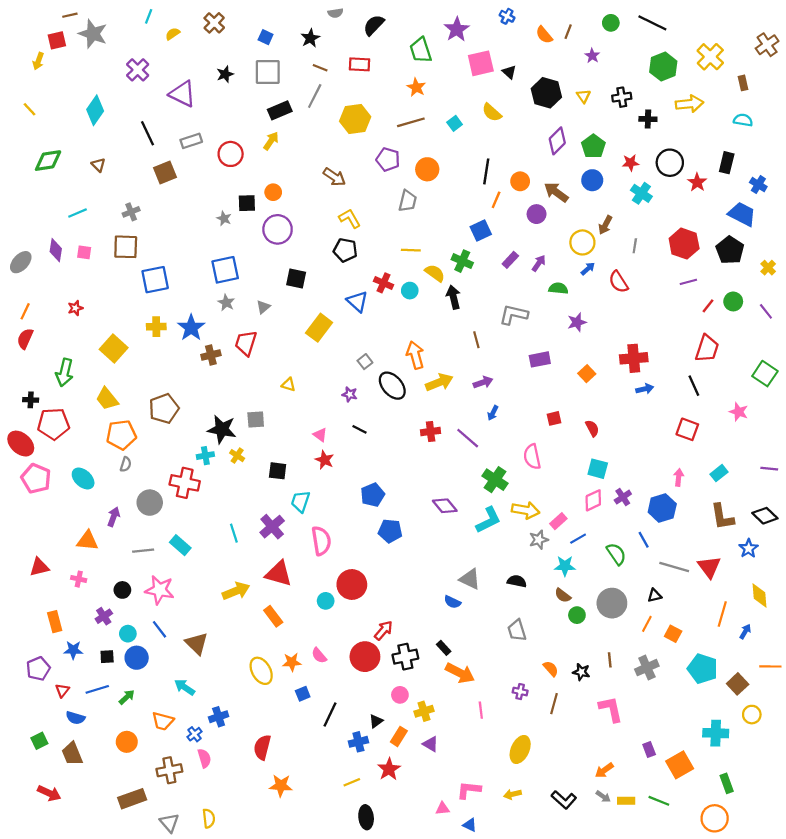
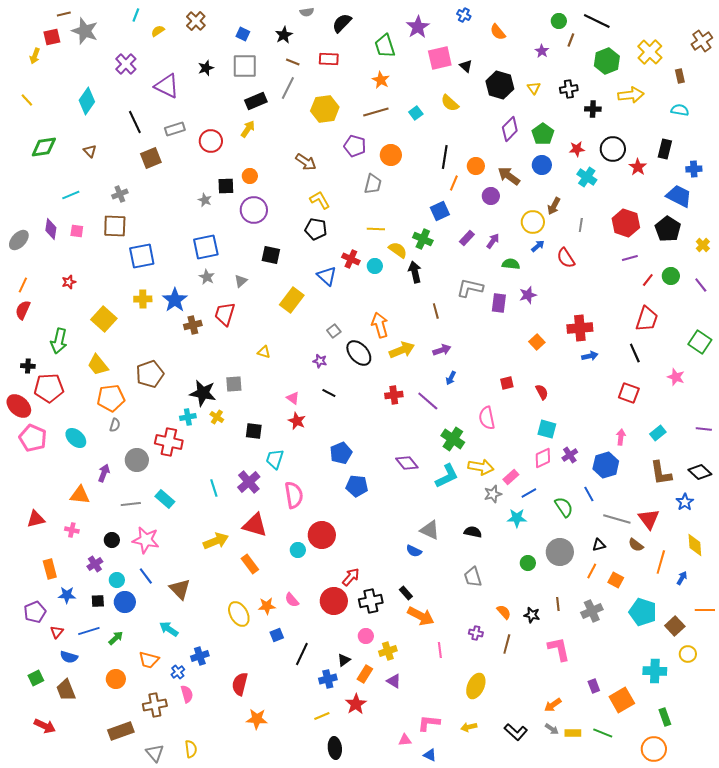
brown line: (568, 32) -> (571, 40), moved
blue cross: (758, 185) -> (694, 169), turned -35
purple rectangle: (540, 359) -> (499, 303), moved, turned -72
brown semicircle: (563, 595) -> (636, 545), moved

